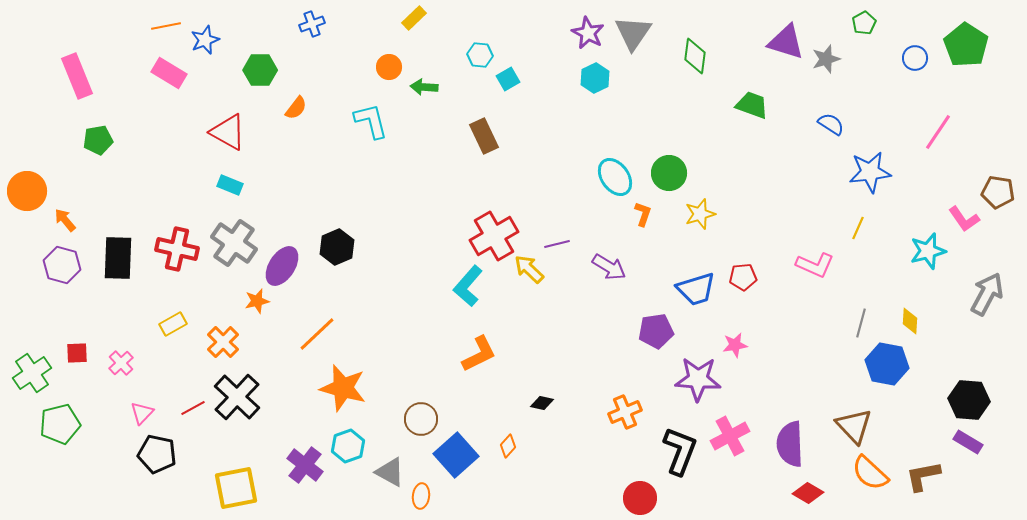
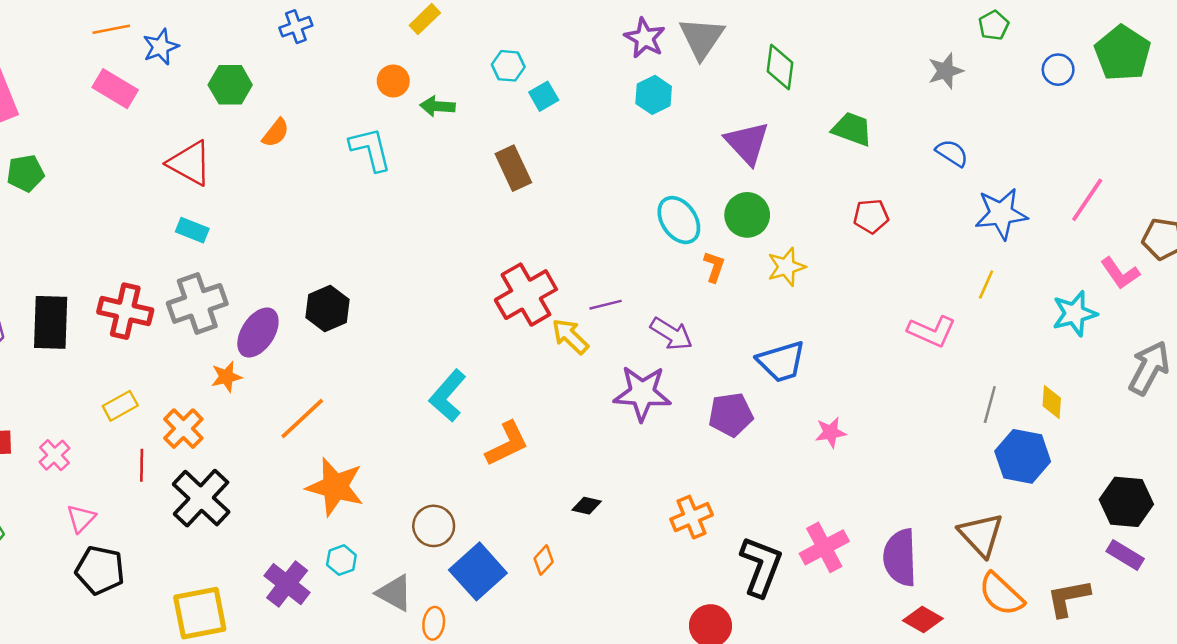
purple triangle: (786, 42) -> (747, 143), moved, turned 30
pink line: (938, 132) -> (1087, 200), moved
gray cross: (234, 243) -> (197, 303), turned 36
red pentagon: (743, 277) -> (871, 216), moved
cyan L-shape: (468, 286) -> (448, 396), moved
purple star: (698, 379) -> (642, 393), moved
red line: (193, 408) -> (142, 465), moved, turned -60
cyan hexagon: (348, 446) -> (341, 560), size x0.7

